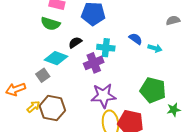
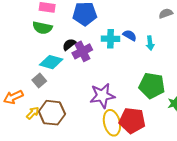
cyan cross: (106, 48) -> (110, 39), moved
cyan arrow: (155, 48) -> (150, 43), turned 72
purple cross: (94, 63) -> (82, 51), moved

